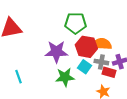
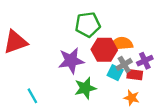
gray cross: (101, 62) -> (124, 64), turned -32
cyan square: (85, 67) -> (115, 73), moved

